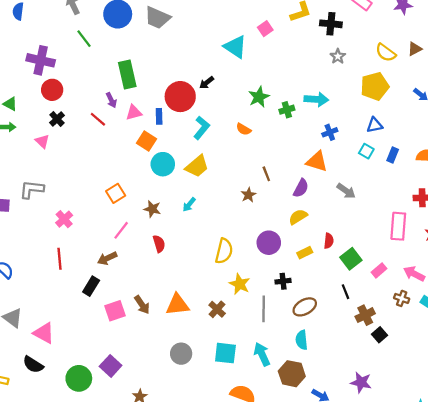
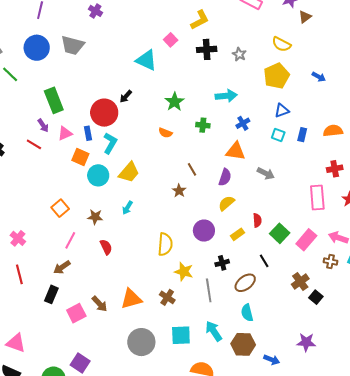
black cross: (331, 24) -> (207, 49), moved
brown triangle: (415, 49) -> (305, 17), moved
green cross: (287, 110) -> (203, 125), moved, turned 32
cyan L-shape: (202, 128) -> (110, 143), moved
pink rectangle: (379, 270) -> (306, 240), size x1.5
black line: (346, 292) -> (264, 261), moved
gray circle: (181, 354) -> (141, 342), size x1.4

